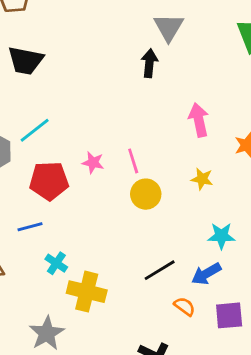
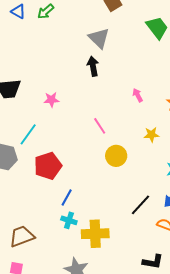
pink arrow: (199, 120) -> (138, 95), size x0.6
pink line: (133, 161) -> (100, 126), moved
pink star: (93, 163) -> (51, 100), moved
blue line: (30, 227) -> (67, 197), moved, turned -30

